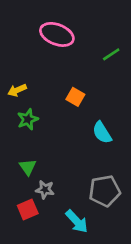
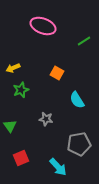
green triangle: (28, 167) -> (10, 126), moved
gray star: (45, 190) -> (46, 119), moved

